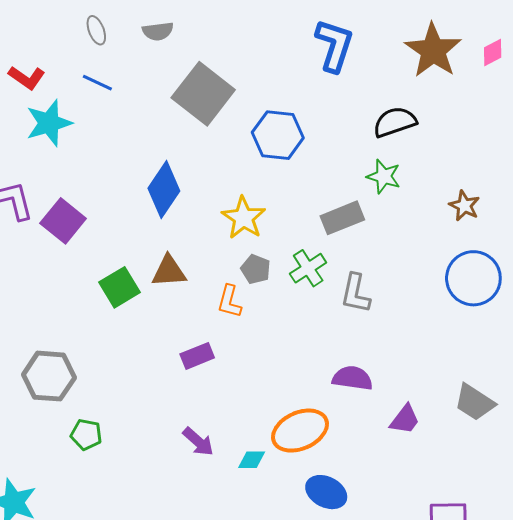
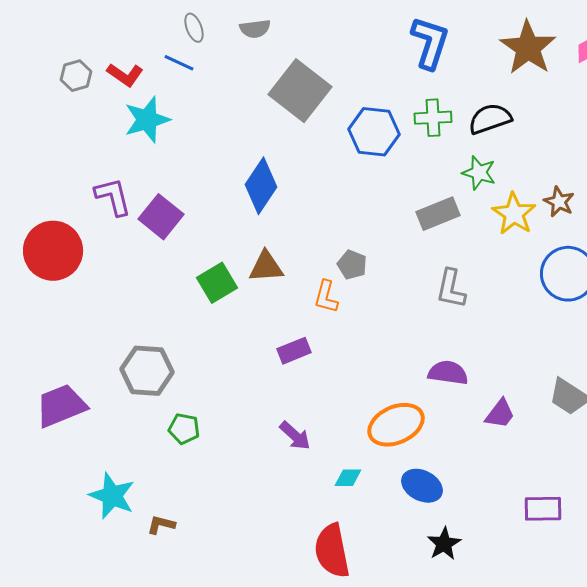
blue line: (97, 83) -> (179, 63), moved
yellow star: (244, 218) -> (514, 214), moved
green cross: (308, 268) -> (433, 118), moved, turned 30
cyan diamond: (252, 460) -> (348, 478), moved

